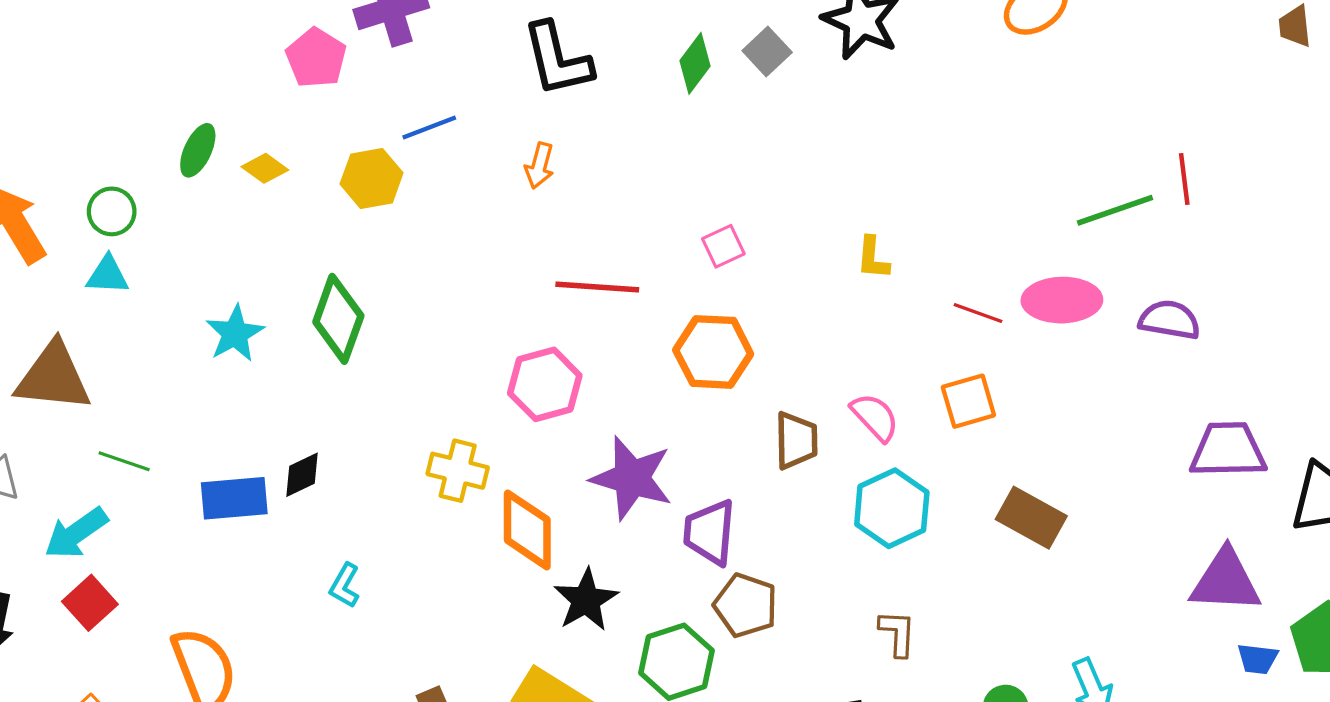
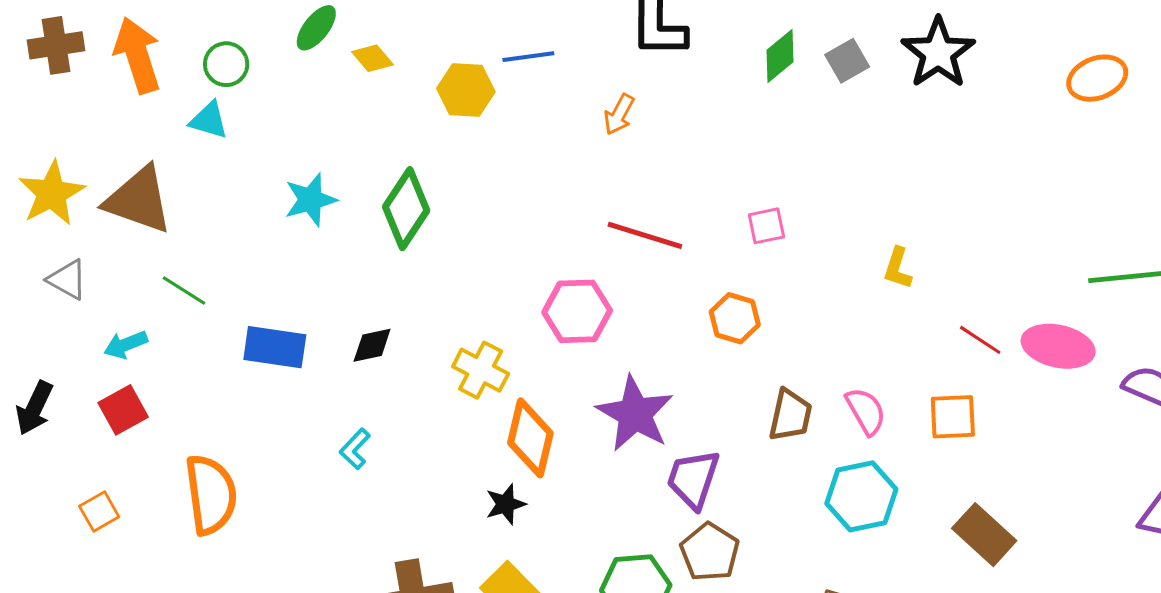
orange hexagon: (713, 352) -> (735, 318), size x0.7
black diamond: (302, 475) -> (372, 345), moved
cyan arrow: (76, 533) -> (126, 345), size x0.7
black star: (586, 600) -> (506, 504), moved, size x0.7

